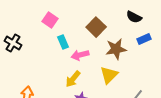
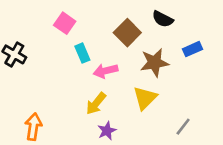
black semicircle: (134, 17) -> (163, 19), moved

